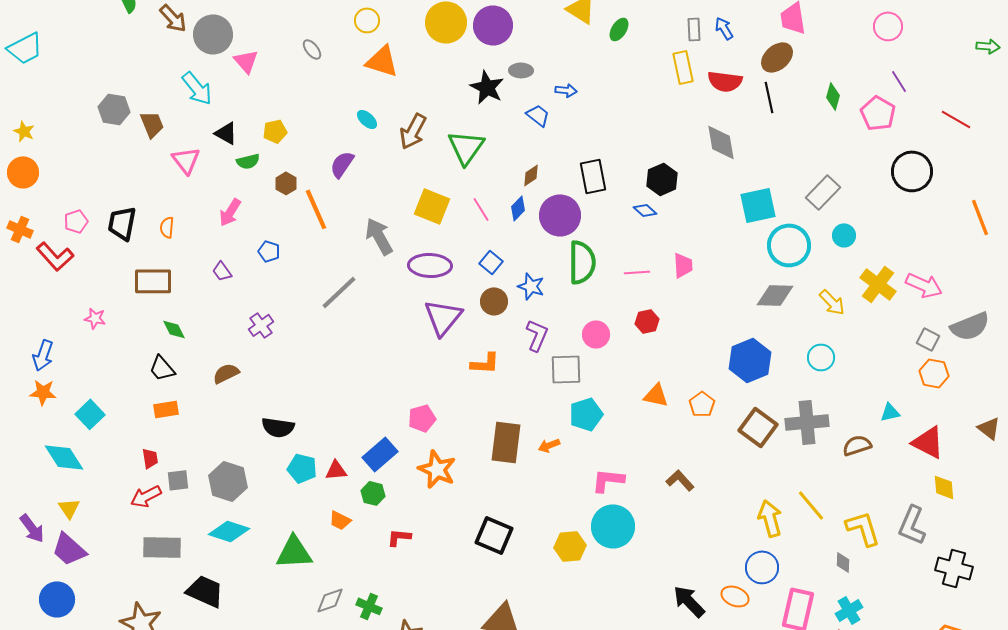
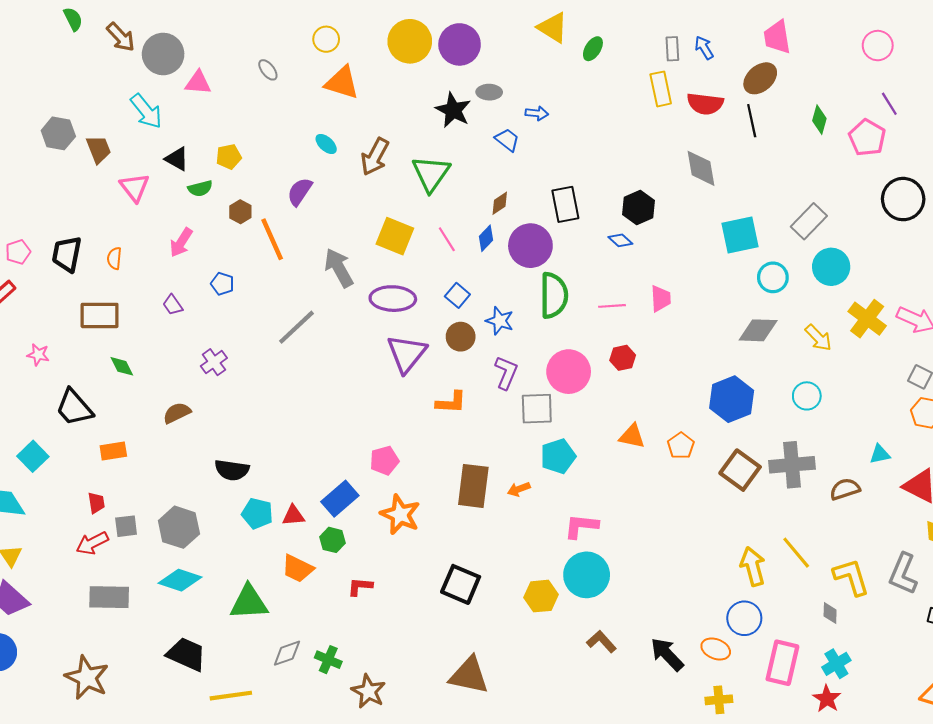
pink triangle: (246, 61) -> (198, 83), turned -44
cyan circle: (844, 235) -> (831, 267), size x1.5
cyan circle: (789, 245) -> (773, 277), size x0.7
pink circle: (596, 334) -> (569, 372), size x1.5
black trapezoid: (162, 368) -> (74, 408), moved, size x1.4
brown L-shape: (680, 480) -> (601, 642), moved
orange trapezoid: (340, 520) -> (298, 569), size x1.4
black trapezoid: (205, 591) -> (186, 654), moved

